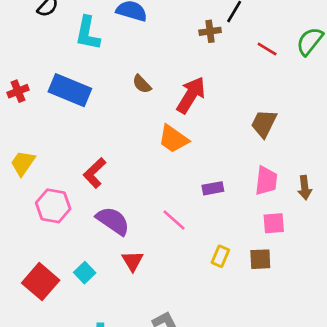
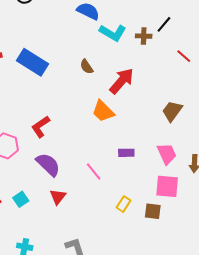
cyan L-shape: (88, 33) -> (113, 33), moved, turned -80
pink trapezoid: (266, 181) -> (167, 154), turned -40
pink square: (274, 223) -> (167, 186), size x1.4

